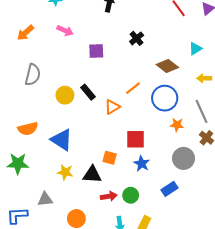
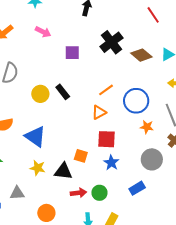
black cross: (137, 38) -> (111, 42), size x1.6
brown diamond: (167, 66) -> (141, 55), moved
orange triangle: (112, 107) -> (99, 112), moved

